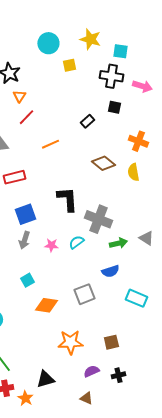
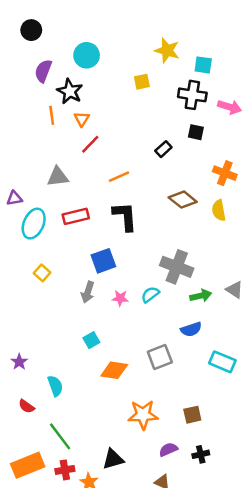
cyan circle: (48, 43) -> (87, 55), moved
black L-shape: (67, 199) -> (125, 216), moved
blue square: (25, 214) -> (103, 261), moved

